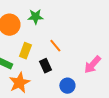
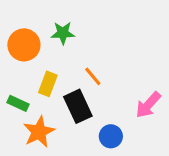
black rectangle: (45, 66) -> (78, 106), size x1.5

